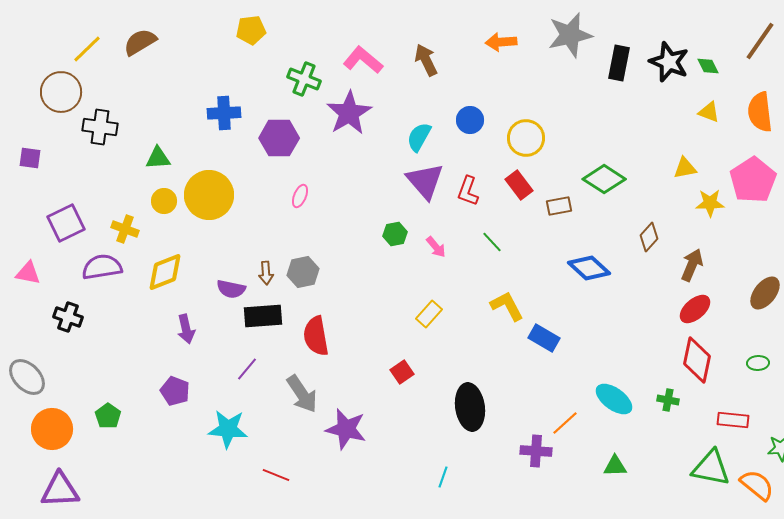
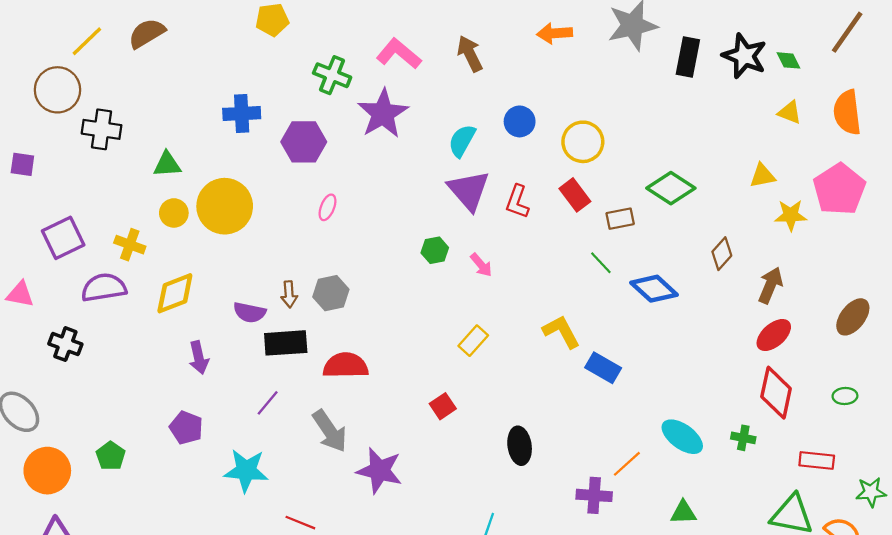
green line: (492, 242) -> (601, 263), moved
red semicircle: (316, 336) -> (346, 365), turned 99
black ellipse: (470, 407) -> (520, 446), size x0.7

